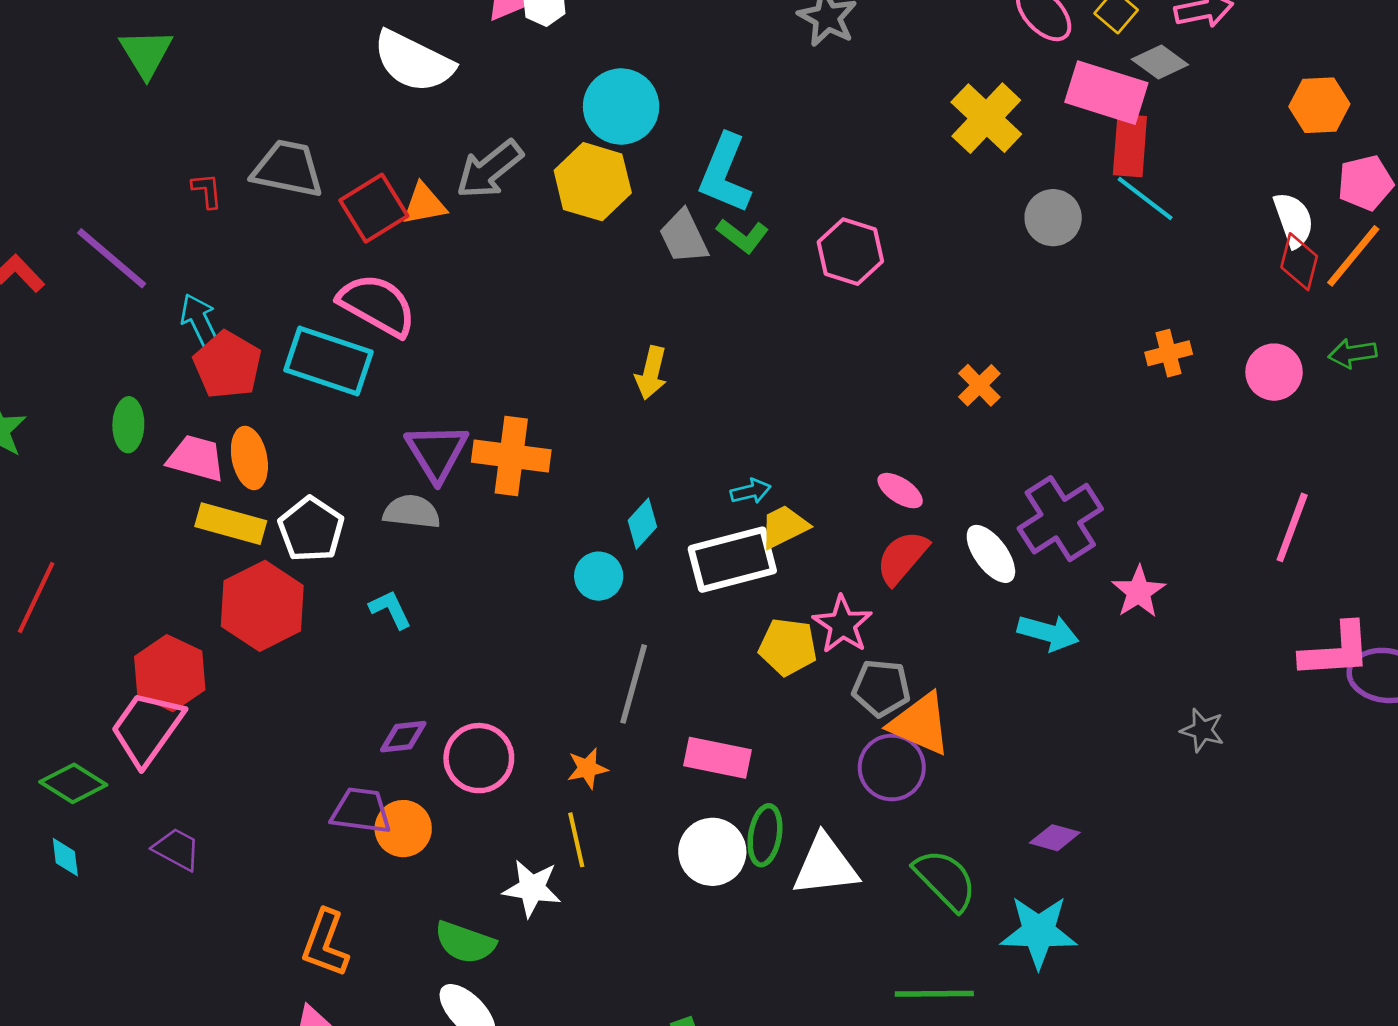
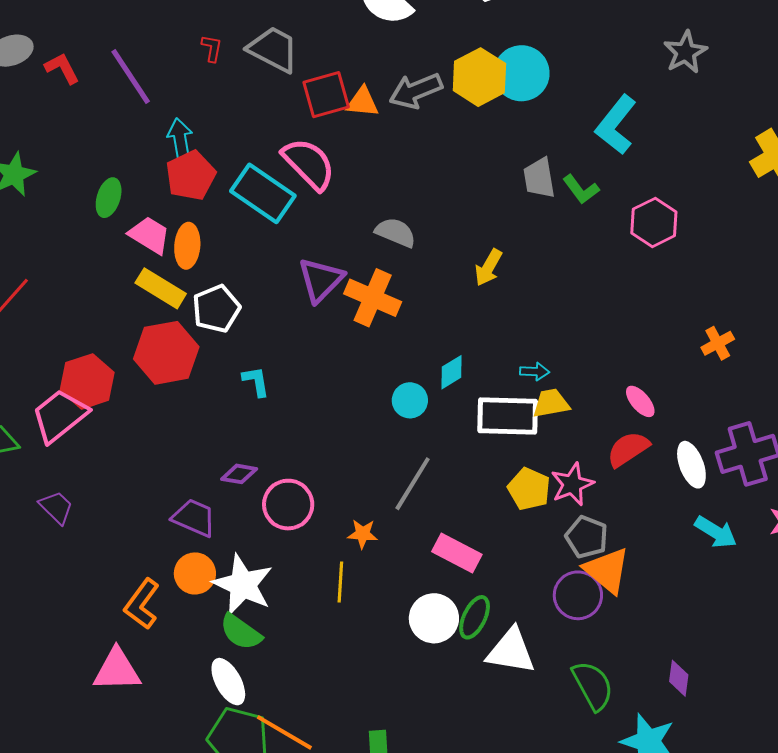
cyan L-shape: (725, 174) -> (616, 125), moved
yellow hexagon: (593, 182) -> (479, 77), moved
gray semicircle: (412, 512) -> (396, 232), moved
orange circle: (403, 829) -> (195, 573), moved
purple diamond: (1055, 838) -> (679, 678), turned 66
white star: (532, 888) -> (243, 585), moved, size x1.4

